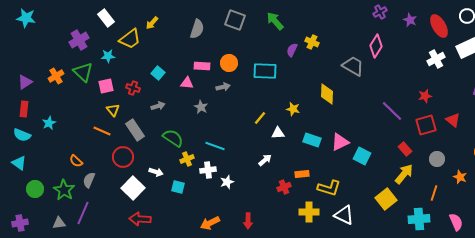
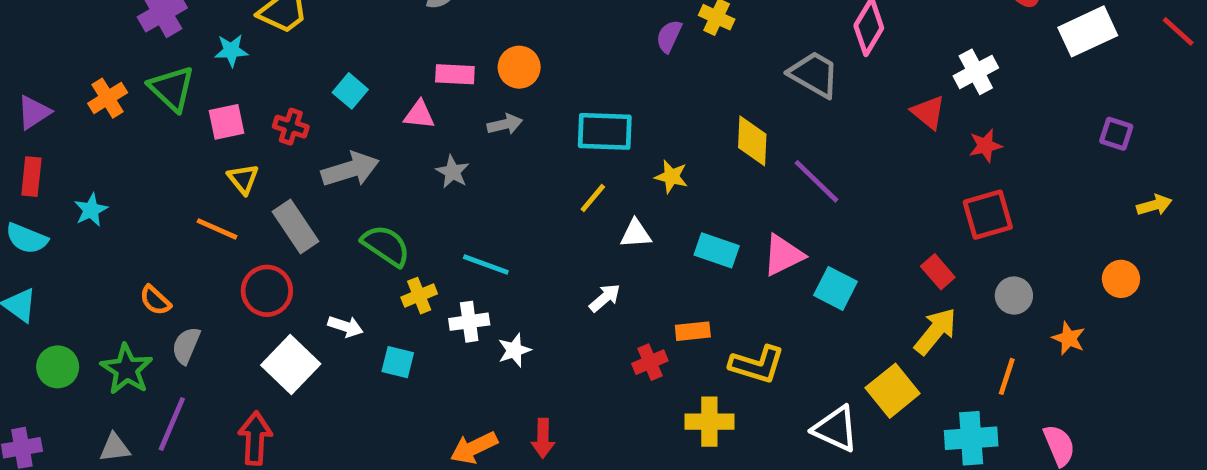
white cross: (436, 59) -> (976, 72), moved
cyan rectangle: (265, 71) -> (605, 131), moved
gray arrow: (158, 106) -> (350, 169), size x1.6
purple line: (392, 111) -> (816, 181), moved
red triangle: (453, 120) -> (928, 112), moved
white triangle: (344, 215) -> (836, 429), moved
red arrow: (140, 219) -> (255, 438), moved, turned 90
red arrow: (248, 221) -> (543, 438), moved

